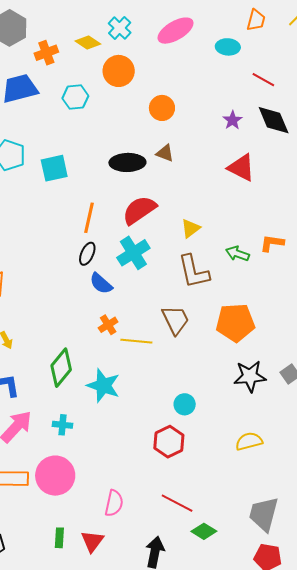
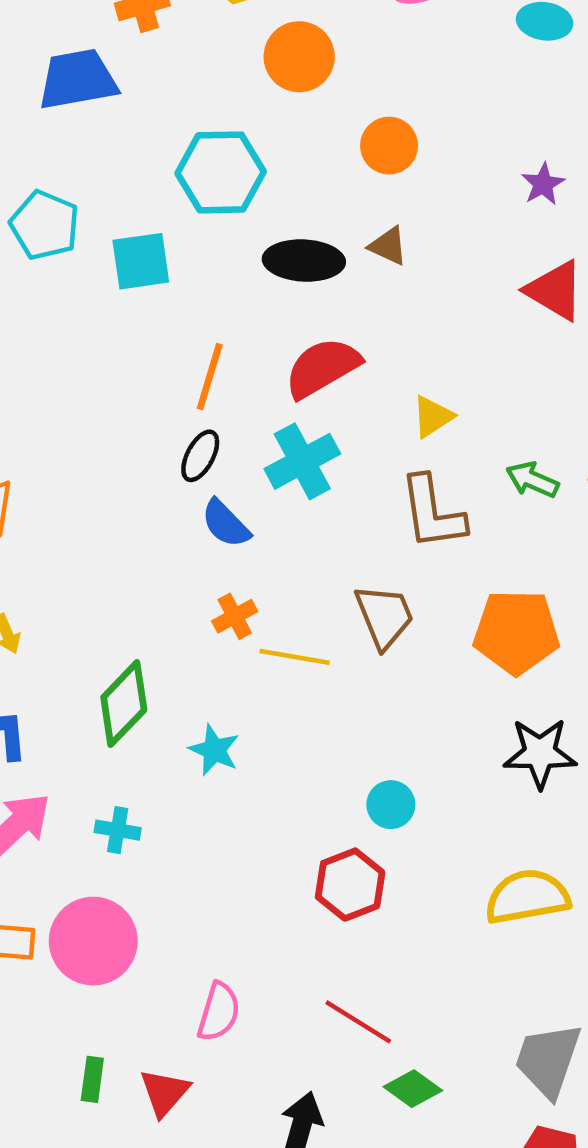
cyan hexagon: (75, 97) -> (221, 172), moved, size x1.5
cyan star: (103, 386) -> (214, 750), size x0.7
yellow semicircle: (249, 441) -> (527, 897), size x1.4

